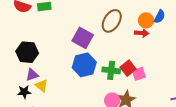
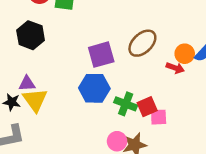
purple square: (83, 38) -> (101, 55), turned 30
black hexagon: (27, 52) -> (31, 35), moved
yellow triangle: (42, 86) -> (35, 100), size x1.5

